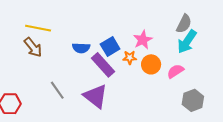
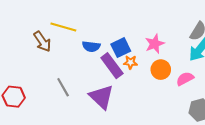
yellow line: (38, 28) -> (63, 27), moved
orange star: (130, 58) -> (130, 62), moved

